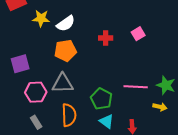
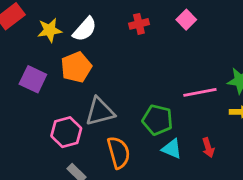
red cross: (106, 38) -> (139, 24), moved
orange pentagon: (65, 51) -> (76, 67), moved
purple square: (20, 64) -> (33, 79), moved, turned -36

